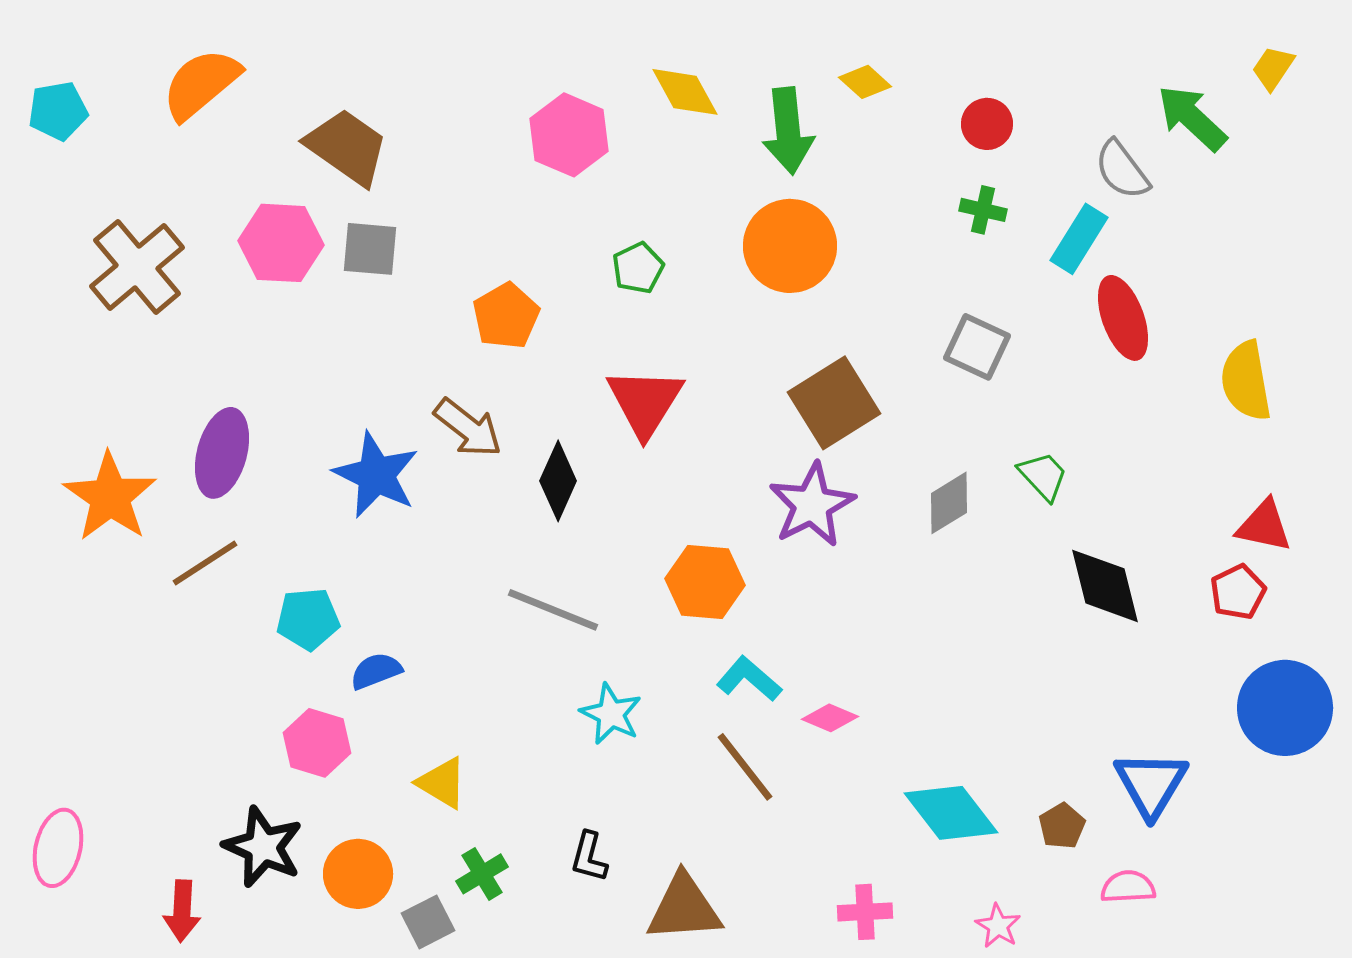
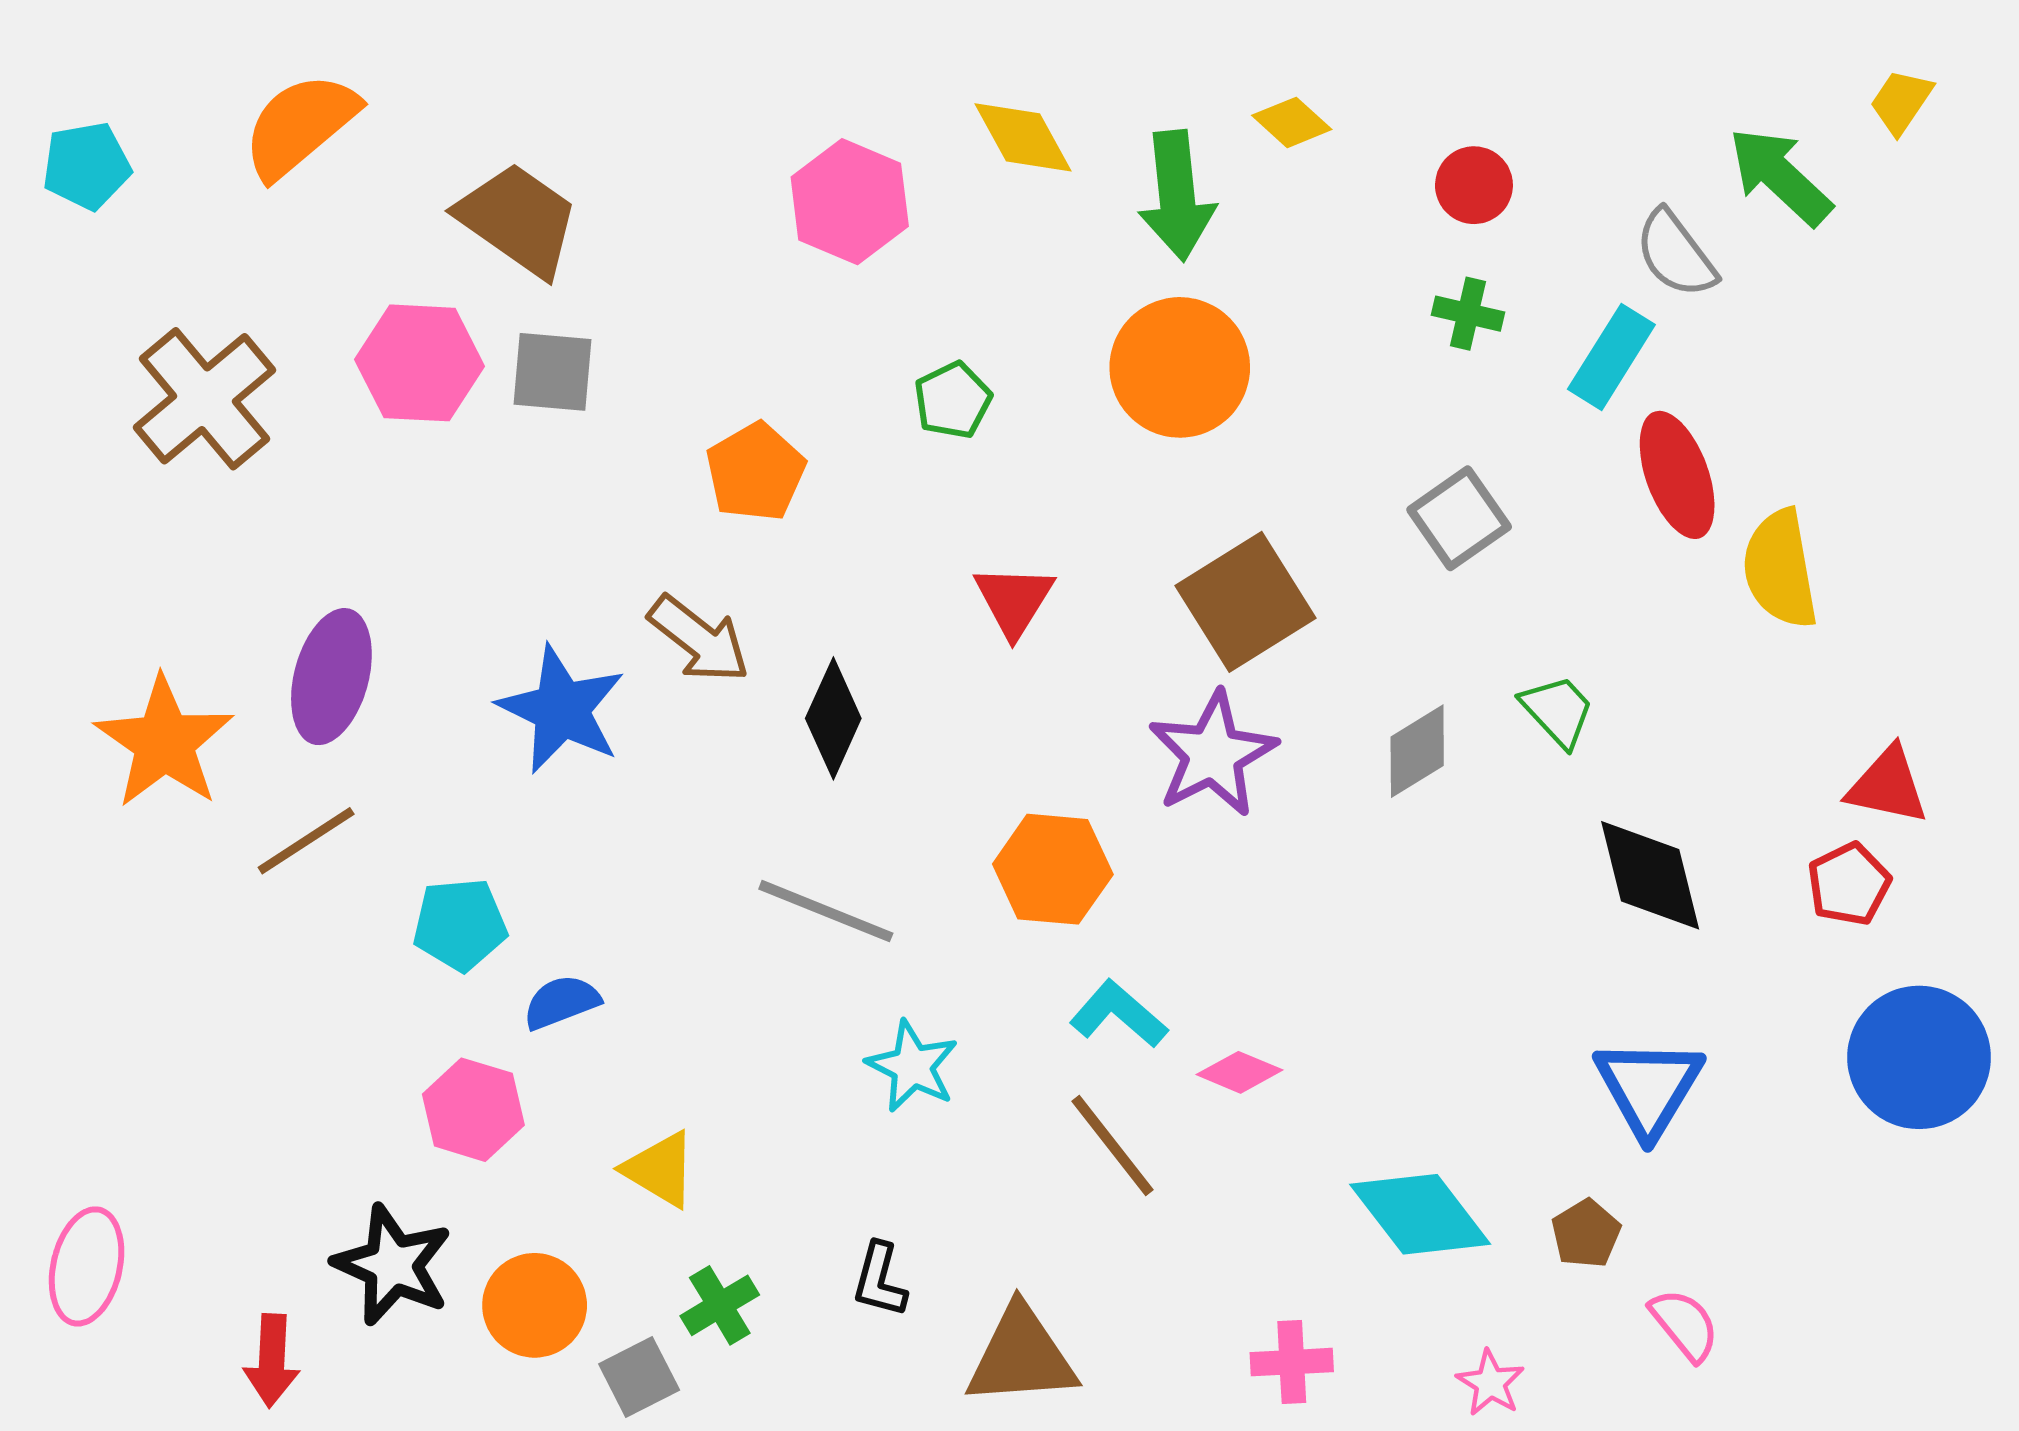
gray square: (977, 347) -> (1459, 518), turned 30
yellow semicircle: (1246, 381) -> (1780, 569), moved
red triangle: (645, 402) -> (1014, 600), moved, size x0.7
blue triangle: (1151, 784) -> (1649, 1087), moved
pink semicircle: (1128, 887) -> (1685, 1325), turned 54

